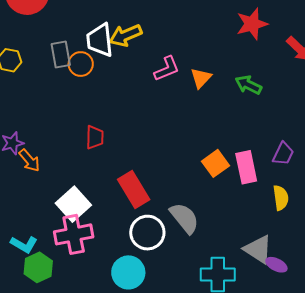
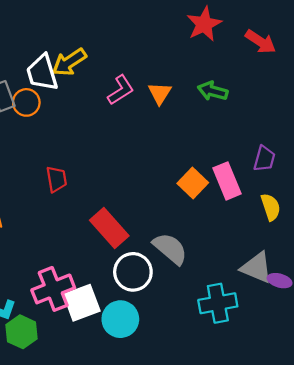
white square: (73, 204) -> (82, 303), moved, turned 32

